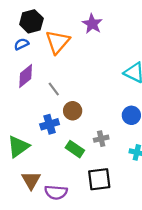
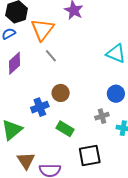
gray line: (54, 89) -> (51, 56), moved
gray cross: (101, 139) -> (102, 116), moved

